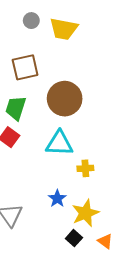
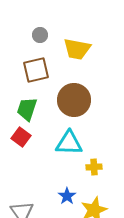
gray circle: (31, 21) -> (40, 35), moved
yellow trapezoid: (64, 29) -> (77, 49), moved

